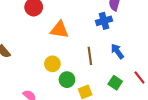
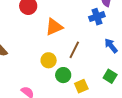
orange triangle: (59, 30) -> (54, 27), turned -30
brown line: (90, 56) -> (74, 50), moved, turned 36

